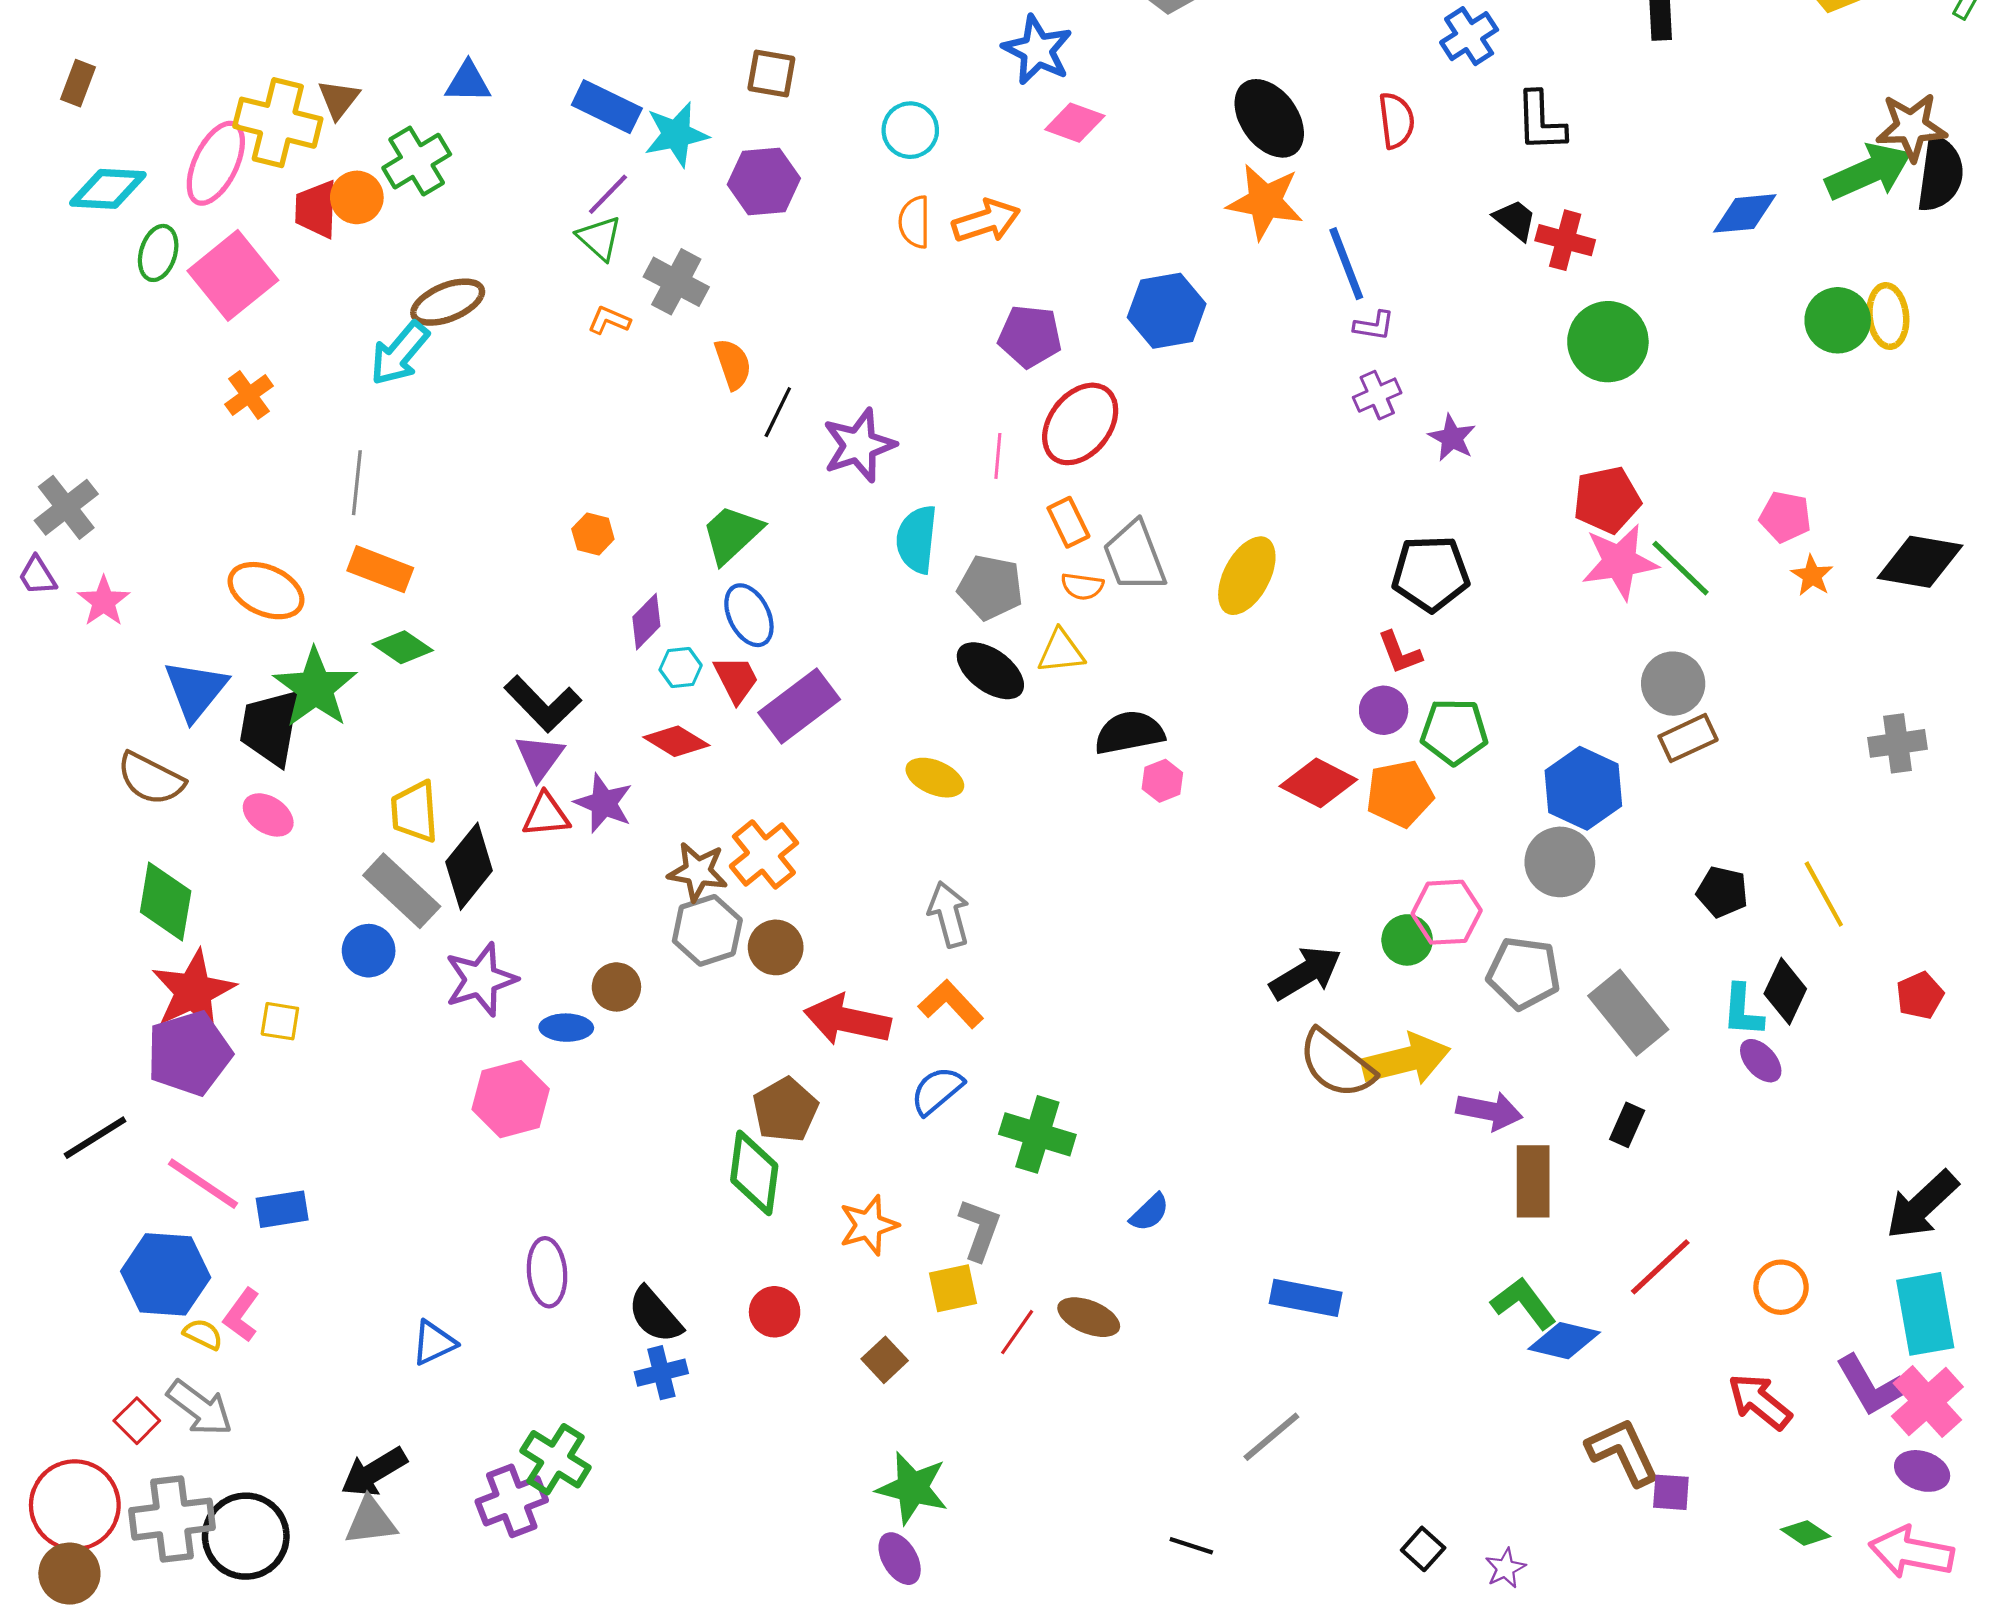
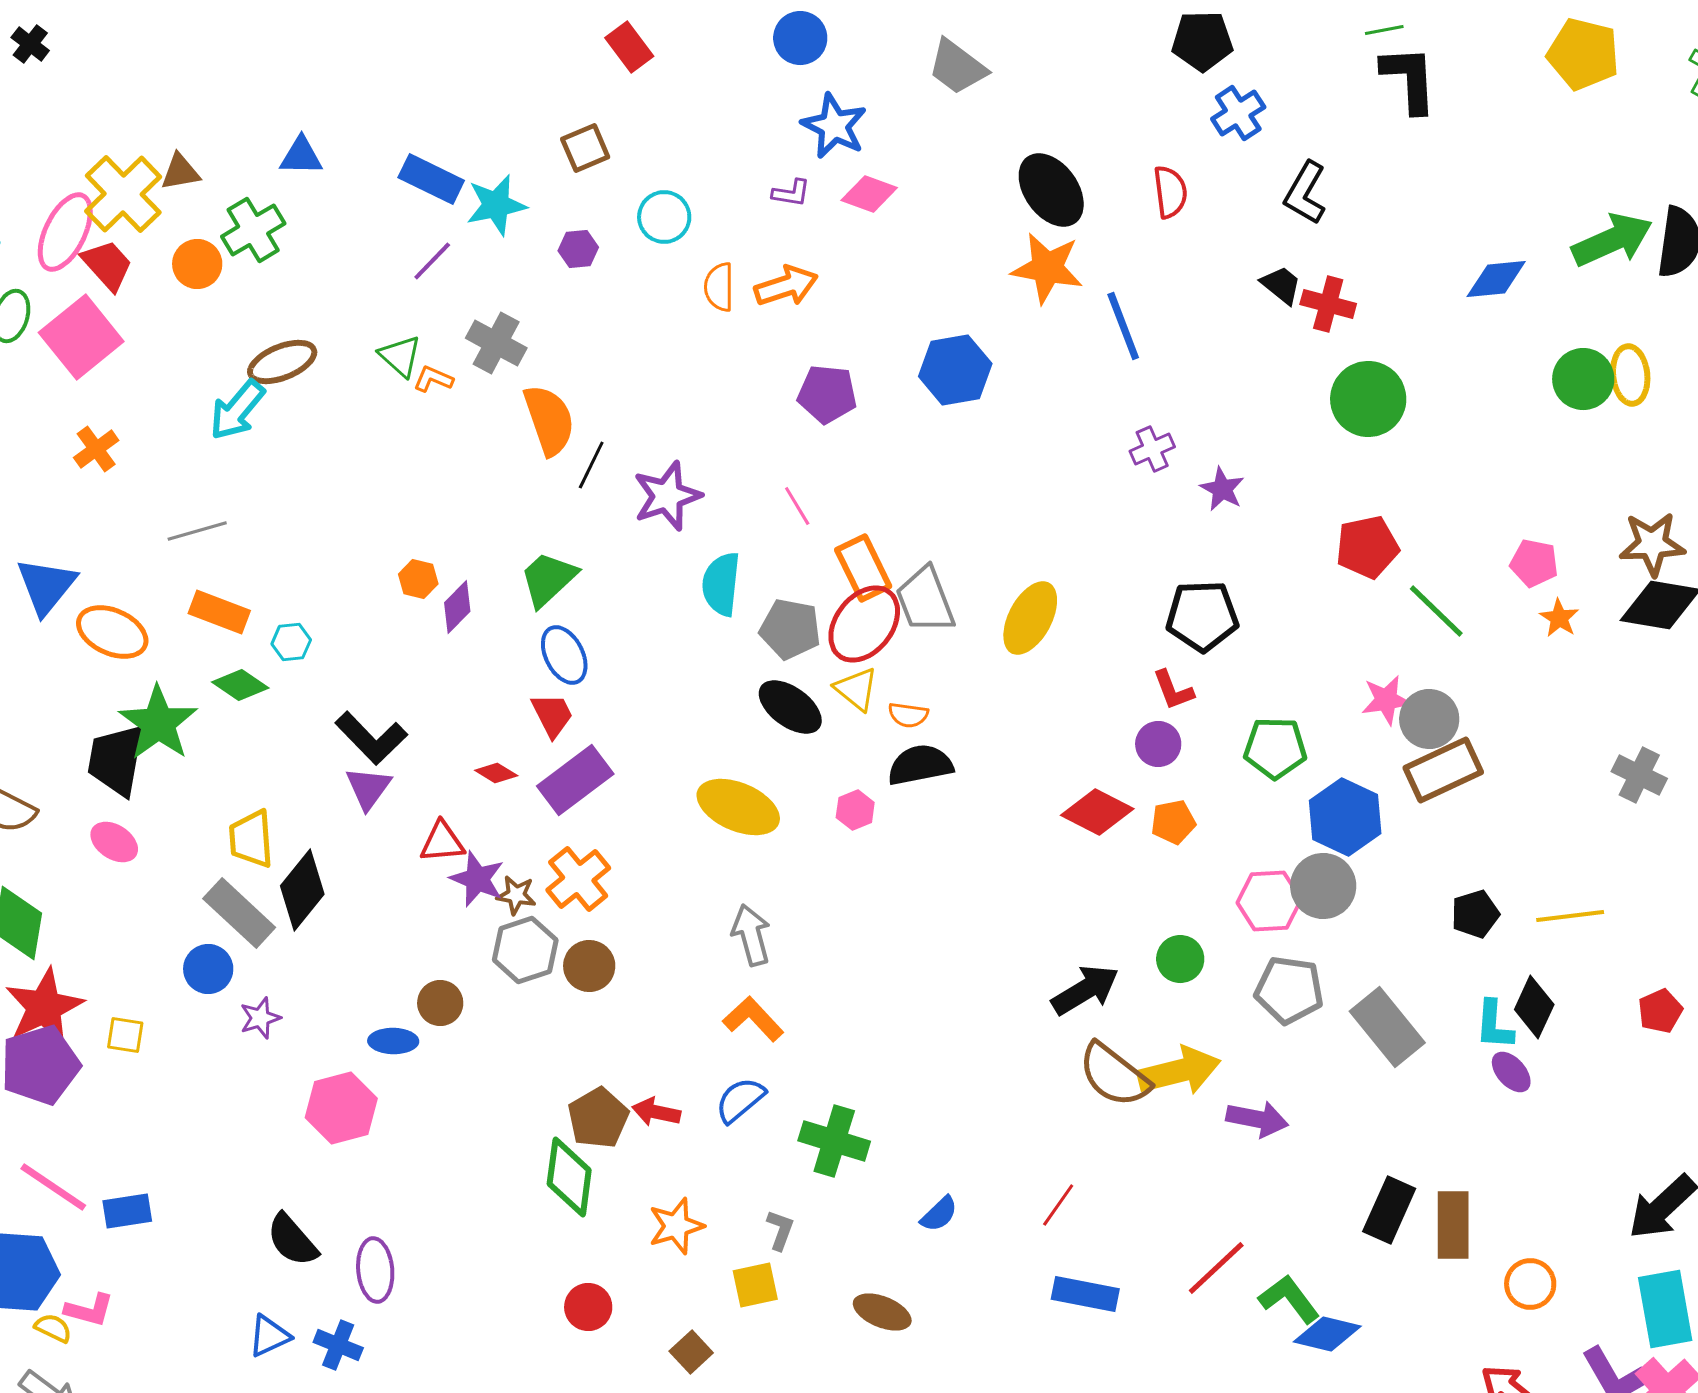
brown square: (771, 73) -> (585, 148), turned -33
brown triangle: (339, 99) -> (180, 172), turned 42
black L-shape: (1541, 122) -> (1305, 193), turned 32
yellow cross: (278, 123) -> (123, 194), turned 32
brown star: (1911, 127) -> (1652, 544), moved
cyan circle: (910, 130) -> (664, 217), moved
purple hexagon: (764, 181) -> (578, 249), size x0.6
red trapezoid: (316, 209) -> (107, 265), moved, turned 136
green triangle: (599, 238) -> (400, 356), moved
purple L-shape: (1374, 326) -> (791, 193), moved
orange semicircle: (733, 364) -> (549, 420), size x1.5
red ellipse: (1080, 424) -> (864, 624), moved
pink line: (998, 456) -> (797, 506), turned -36
gray line: (357, 483) -> (197, 531), turned 68
orange rectangle: (1068, 522) -> (863, 568), size x1.4
pink star: (1620, 562) -> (1386, 700), moved, size x0.7
orange semicircle: (1082, 586) -> (908, 715), moved
purple diamond: (646, 622) -> (457, 607), moved
yellow triangle: (1061, 651) -> (856, 689), turned 45
cyan hexagon: (681, 668) -> (291, 642), moved
blue triangle: (196, 690) -> (46, 586), moved
purple rectangle: (799, 706) -> (575, 780), moved
green pentagon: (1454, 732) -> (1275, 748), moved
brown rectangle: (1688, 738) -> (1443, 770), size x1.4
red diamond: (676, 741) -> (496, 773), size x0.7
gray cross: (1897, 743) -> (1639, 775), turned 34
yellow ellipse: (935, 778) -> (738, 807), size x1.5
pink hexagon: (1162, 781) -> (855, 810), moved
orange pentagon: (1400, 794) -> (1173, 822), size x0.7
purple star: (604, 803) -> (477, 879), moved
red triangle: (546, 815) -> (442, 842), moved
brown star: (698, 872) -> (516, 895), size x0.7
black pentagon: (1722, 892) -> (1475, 914), turned -30
yellow line: (1824, 894) -> (1570, 916), turned -68
pink hexagon: (1447, 912) -> (1269, 901), moved
purple star: (481, 979) -> (260, 1018), moved, size x0.6
red arrow: (847, 1020) -> (656, 1112), moved, size x0.6
black rectangle: (1627, 1125) -> (1389, 1210), moved, size x1.6
brown rectangle: (1533, 1181) -> (1453, 1225), moved
gray L-shape: (980, 1230) -> (780, 1230), size x0.7
red line: (1660, 1267) -> (1216, 1268), moved
pink L-shape: (241, 1315) -> (89, 1310), turned -111
black semicircle: (655, 1315) -> (292, 1240), moved
red line: (1017, 1332) -> (1058, 1205), moved
blue cross: (661, 1373) -> (338, 1345), moved, turned 36

